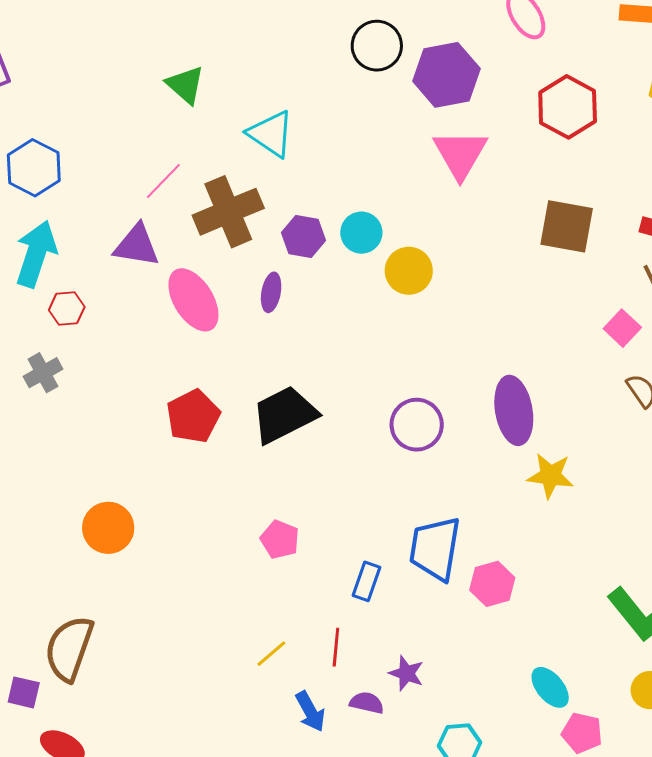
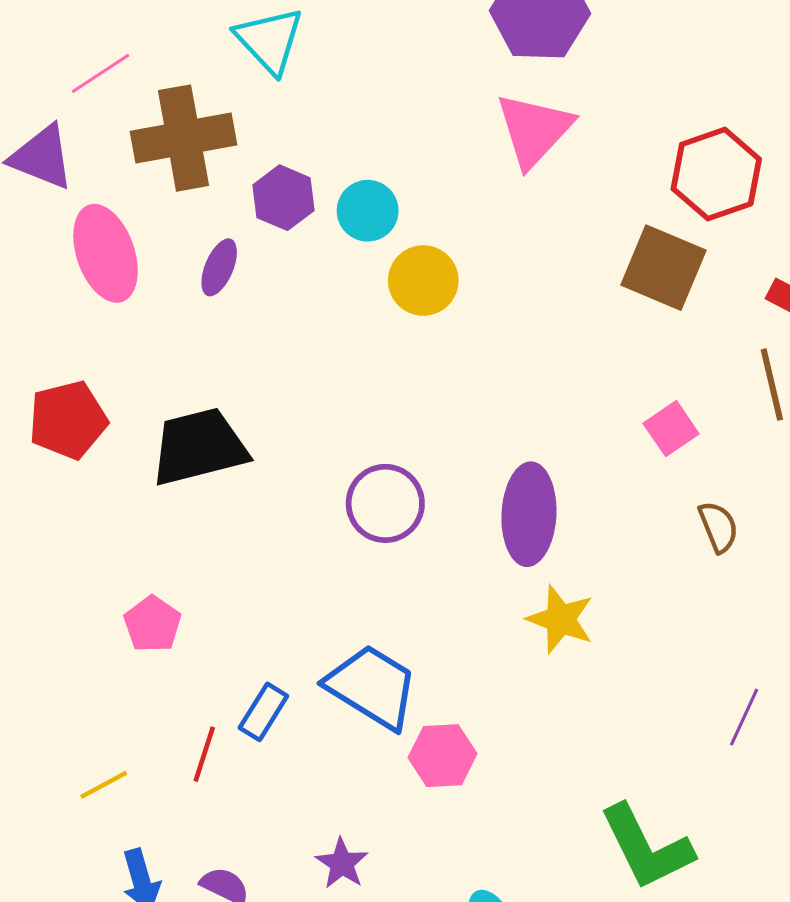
red hexagon: (568, 107) -> (716, 174), moved
pink square: (622, 328) -> (671, 429), moved
blue trapezoid: (435, 549) -> (372, 687), turned 100
red line: (336, 647) -> (204, 754), moved
purple star: (406, 673) -> (342, 863), moved

